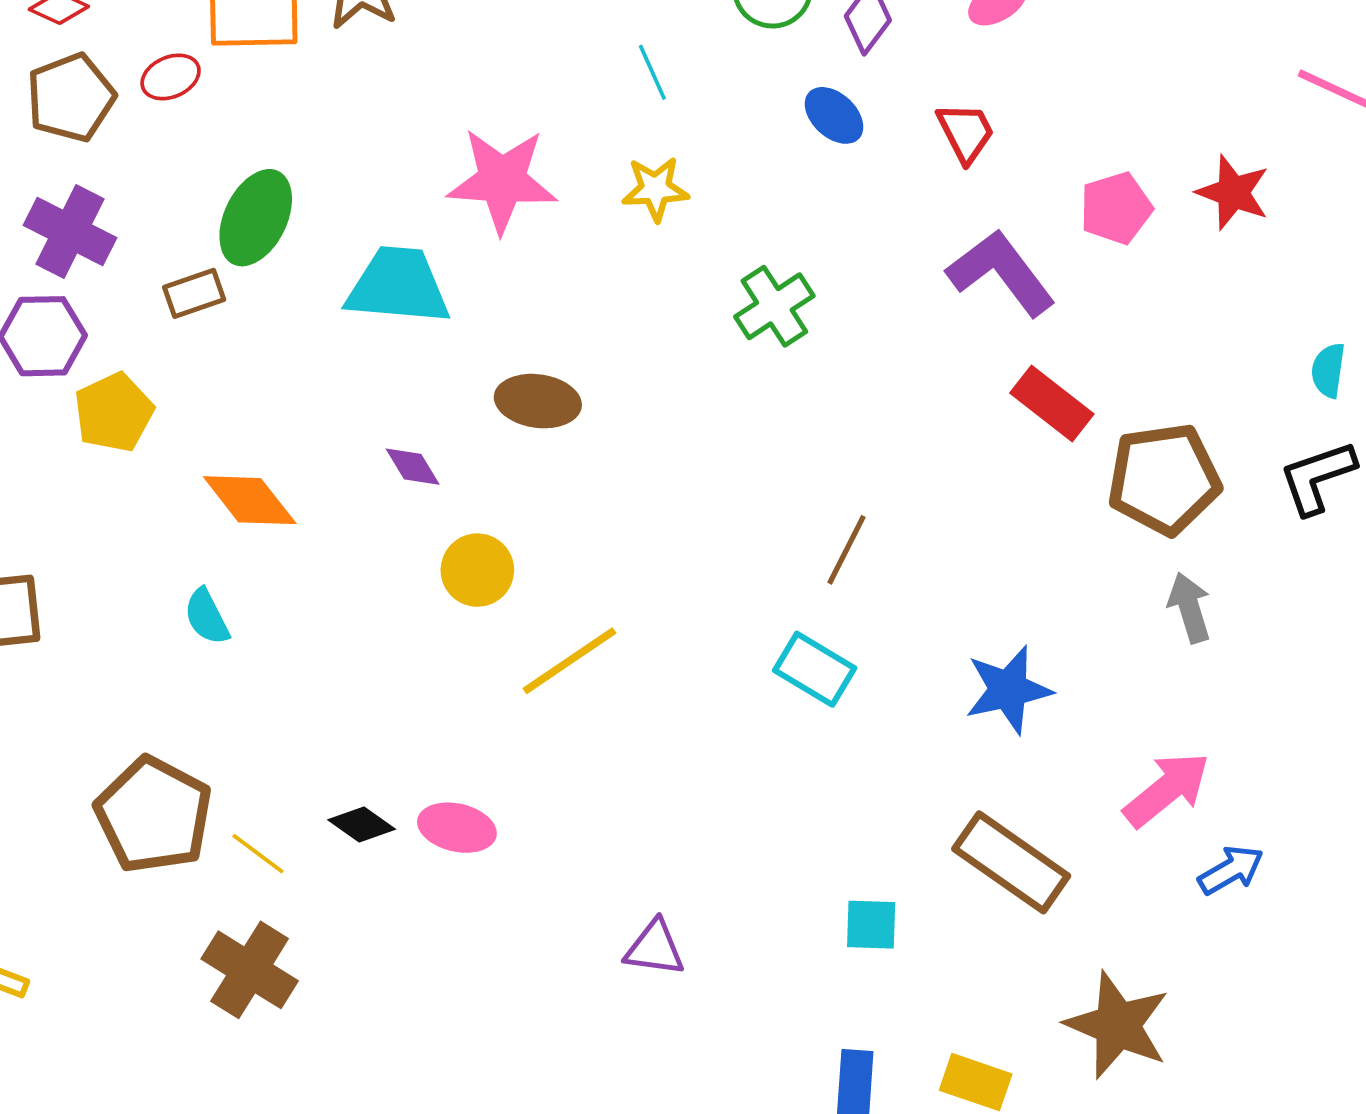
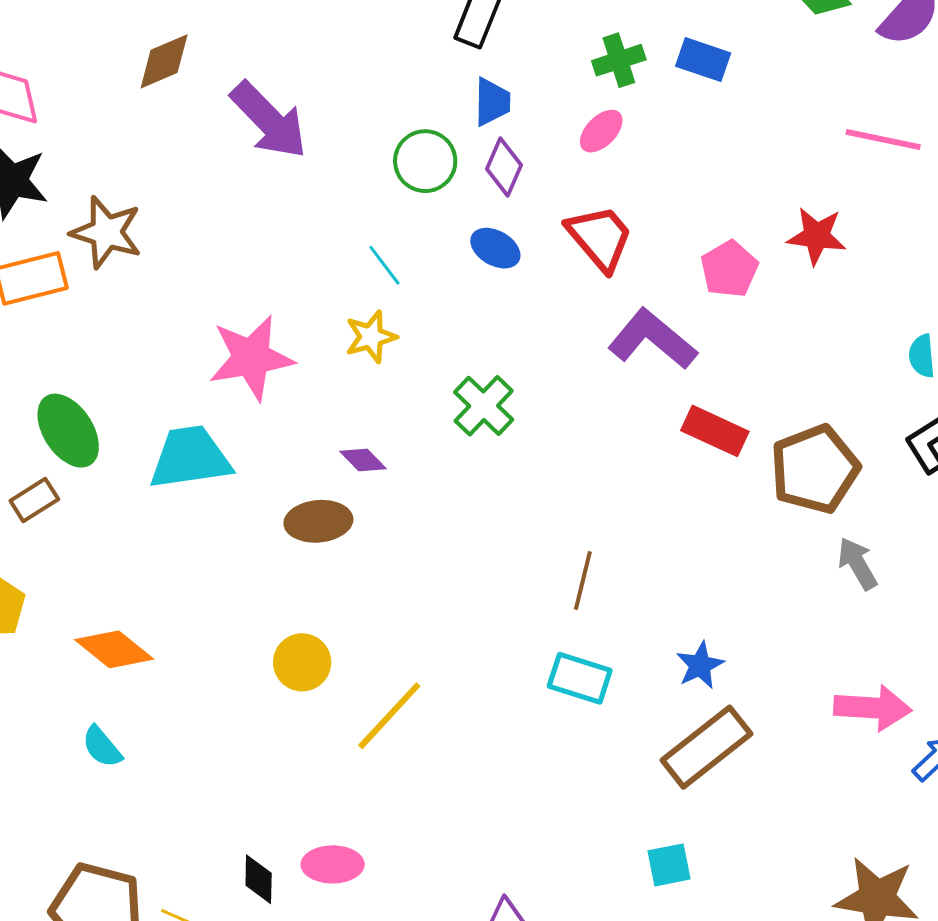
cyan line: (652, 72) -> (384, 265), moved
red trapezoid: (966, 132) -> (600, 238), size x1.4
green ellipse: (256, 218) -> (68, 431), turned -46
purple diamond: (413, 467) -> (363, 460), moved
blue star: (1008, 690) -> (700, 665), moved, size x0.7
pink arrow: (1167, 790) -> (873, 708), turned 56
black diamond: (362, 825) -> (259, 879), turned 69
brown rectangle: (1011, 862) -> (706, 747), moved, turned -60

